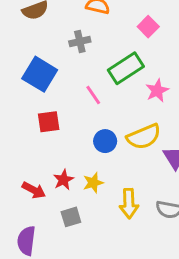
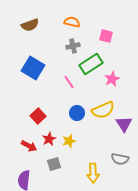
pink square: (148, 27) -> (106, 36), turned -32
gray cross: (80, 42) -> (73, 46), moved
red square: (49, 122) -> (38, 116), moved, turned -35
yellow arrow: (129, 204) -> (93, 173), moved

